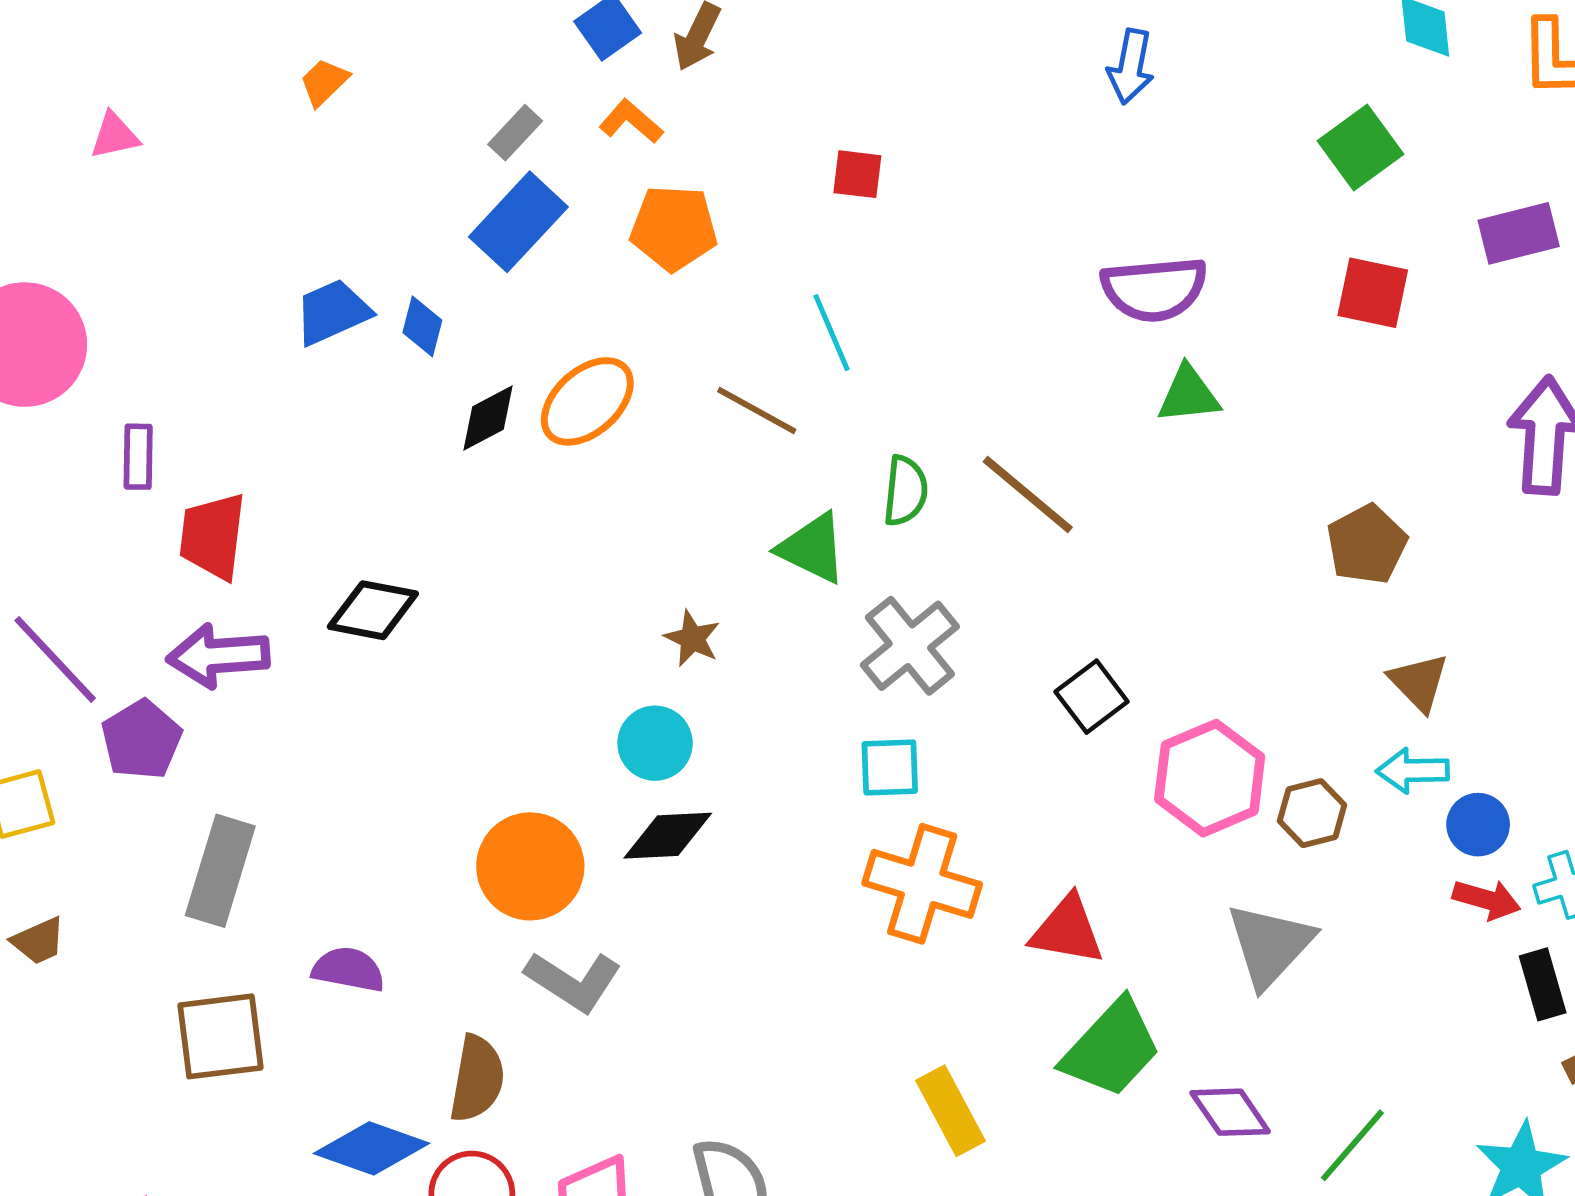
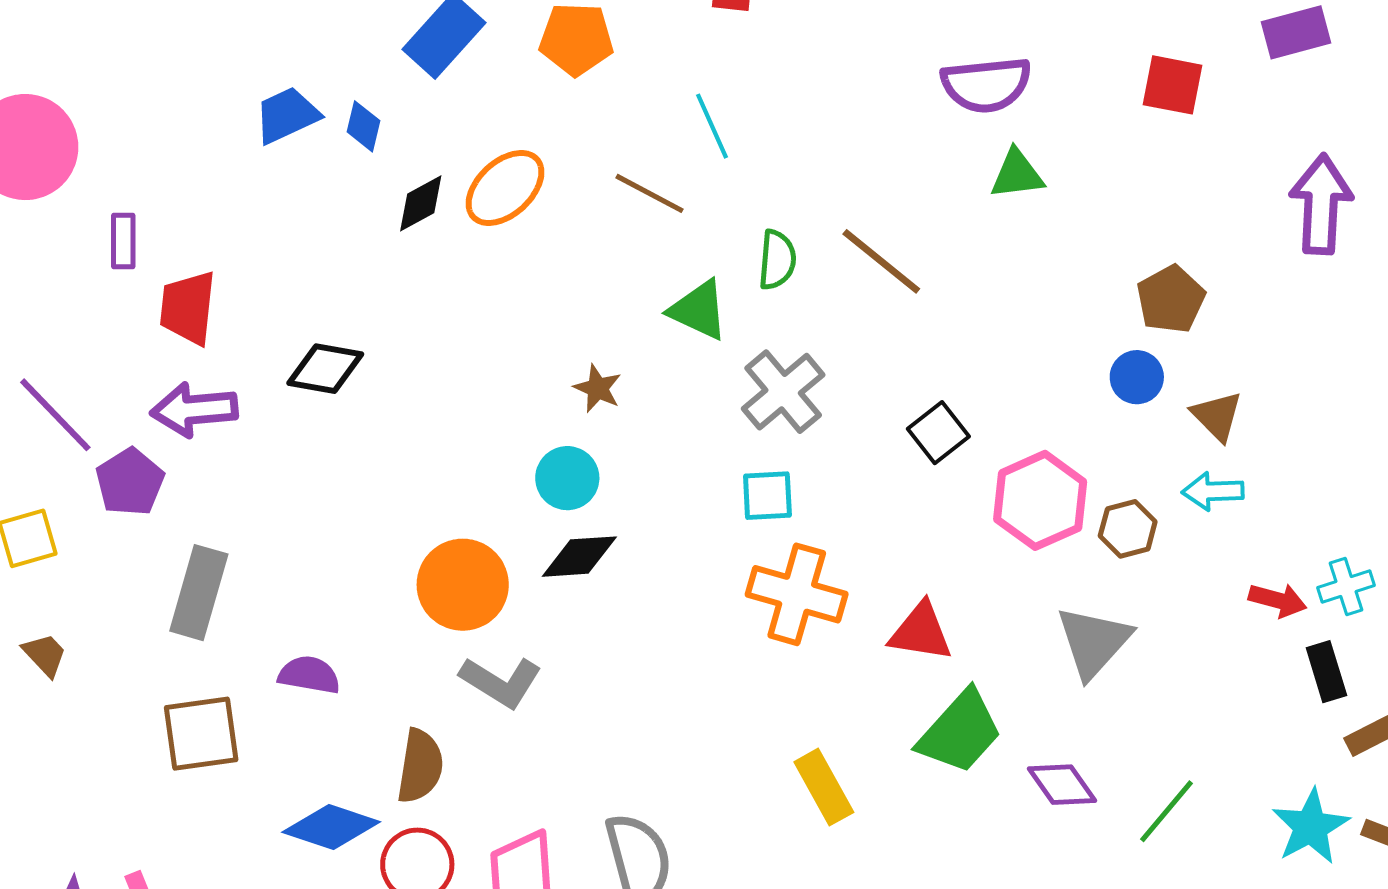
blue circle: (1478, 825) -> (1137, 377), moved
brown trapezoid: (38, 941) -> (45, 655), turned -108

